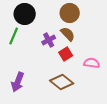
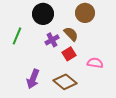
brown circle: (70, 13) -> (85, 13), moved
black circle: (25, 14) -> (43, 14), moved
purple arrow: (18, 82) -> (33, 79), moved

